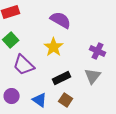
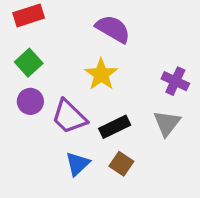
purple trapezoid: (24, 65) -> (69, 117), moved
purple circle: (12, 96) -> (30, 101), moved
blue triangle: (40, 100) -> (78, 164), turned 42

